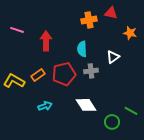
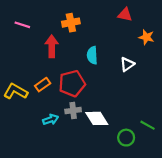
orange cross: (89, 20) -> (71, 23), moved
pink line: (17, 30) -> (22, 25), moved
gray cross: (91, 71) -> (73, 111), moved

